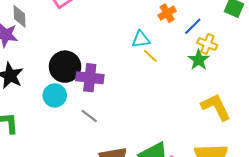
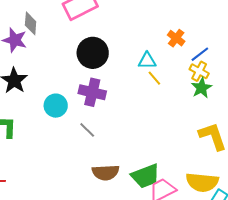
orange cross: (167, 13) -> (176, 38), turned -30
yellow cross: (207, 44) -> (199, 71), moved
black circle: (65, 67) -> (93, 53), moved

